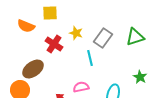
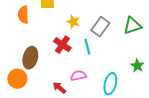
orange semicircle: (26, 26) -> (23, 15), turned 66
red cross: (54, 44) -> (62, 45), moved
brown ellipse: (33, 69) -> (30, 58), turned -40

